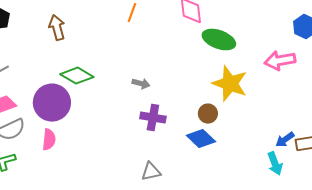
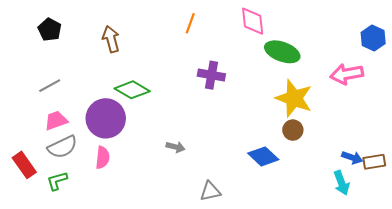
gray arrow: (141, 84) -> (175, 147), moved
brown circle: (208, 114) -> (293, 130), moved
purple cross: (153, 118) -> (211, 75), moved
blue arrow: (285, 140) -> (352, 158), turned -126

